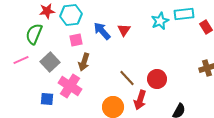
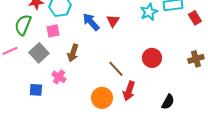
pink square: (76, 40) -> (53, 31), moved
red circle: (157, 79) -> (152, 58), moved
pink cross: (70, 86) -> (59, 77), size x0.6

